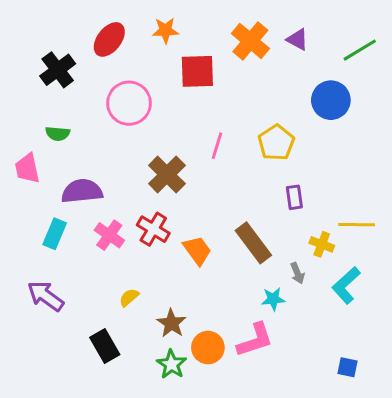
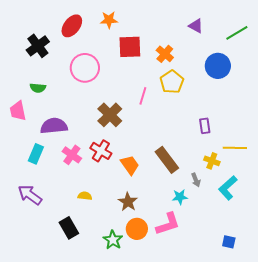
orange cross: (250, 41) -> (165, 54), moved, size x0.7
yellow pentagon: (276, 143) -> (172, 82), moved
purple rectangle: (294, 197) -> (205, 126), moved
yellow semicircle: (129, 297) -> (85, 196), turned 48
brown star: (171, 323) -> (128, 202), moved

